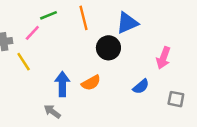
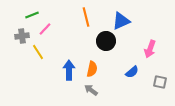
green line: (49, 15) -> (32, 15), moved
orange semicircle: (91, 83) -> (92, 69), turned -49
gray arrow: (52, 112) -> (91, 90), moved

